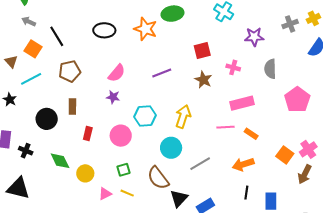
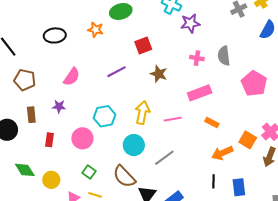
orange star: (145, 29) -> (96, 30), size x0.7
purple star: (254, 37) -> (190, 23), moved
red square: (202, 51) -> (143, 45), moved
pink cross: (233, 67) -> (197, 58), moved
brown pentagon: (70, 71) -> (25, 80), turned 30
purple star: (113, 97) -> (59, 106), moved
pink line: (225, 127) -> (173, 119), moved
orange arrow: (243, 164) -> (222, 153), moved
green square: (124, 170) -> (89, 172), turned -32

